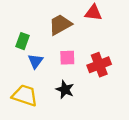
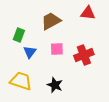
red triangle: (93, 13) -> (88, 13), moved
black star: (65, 90) -> (55, 85), moved

